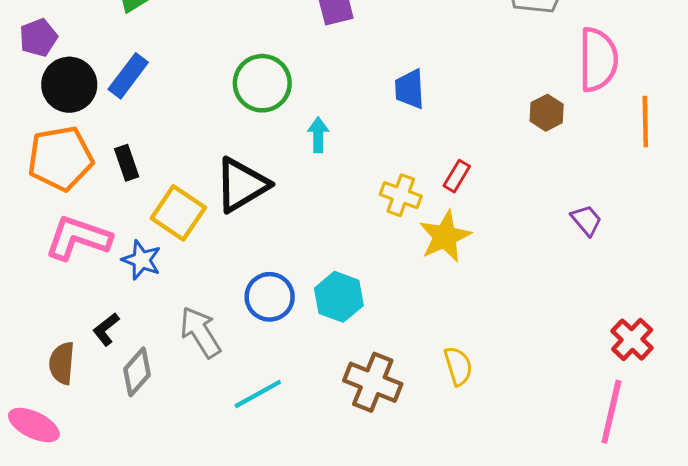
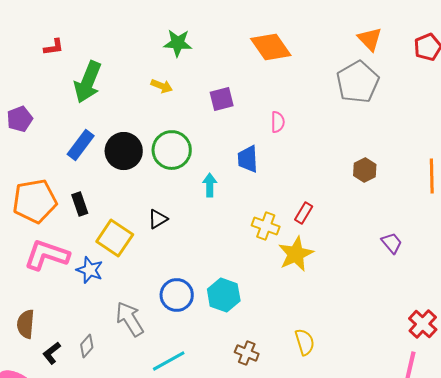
pink semicircle: (598, 60) -> (278, 122), moved, size x0.5
black circle: (69, 85) -> (124, 151), moved
blue trapezoid: (410, 89) -> (248, 159), moved
black triangle: (242, 185) -> (158, 219), size x0.5
black L-shape: (106, 329) -> (52, 353), moved
brown semicircle: (62, 363) -> (26, 324), moved
gray diamond: (137, 372) -> (87, 346), size x0.7
brown cross: (373, 382) -> (247, 353), size x0.6

